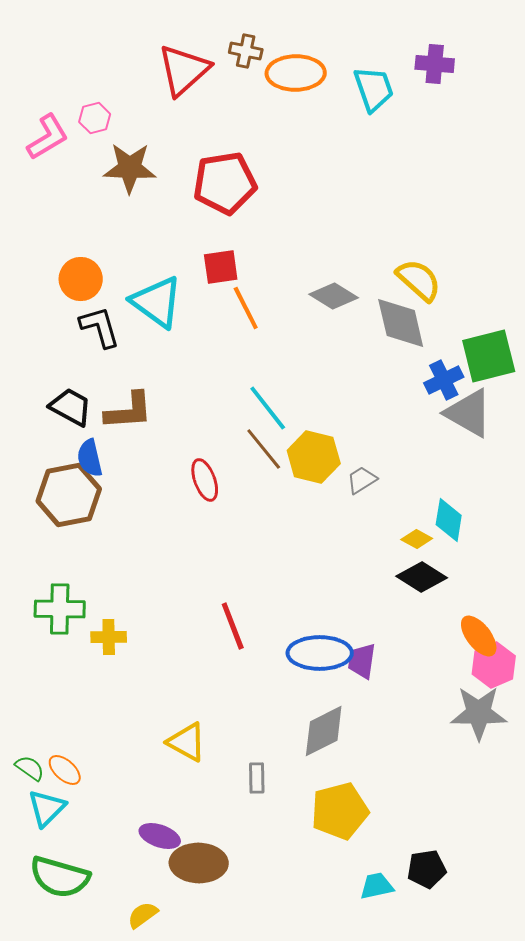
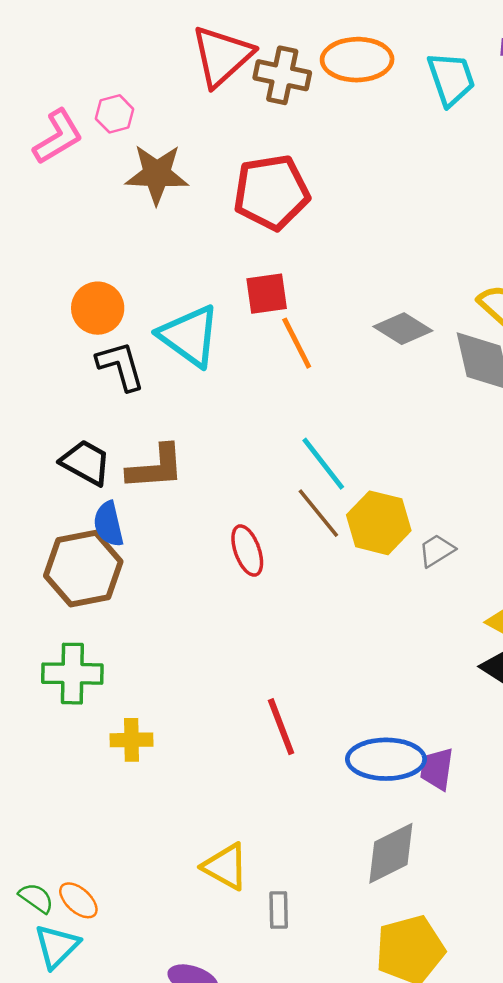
brown cross: (246, 51) -> (282, 75), moved, size x1.4
green cross: (60, 609) -> (72, 674), moved
gray rectangle: (257, 778) -> (279, 910), moved

